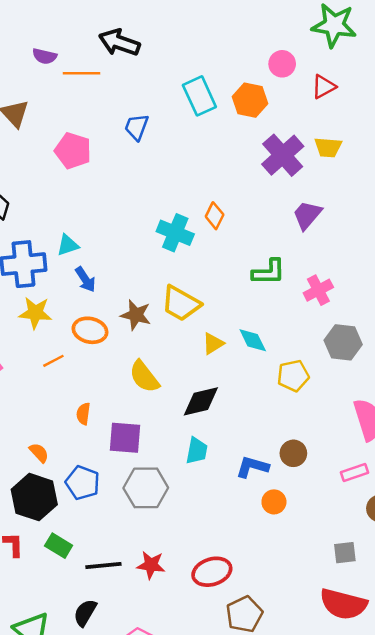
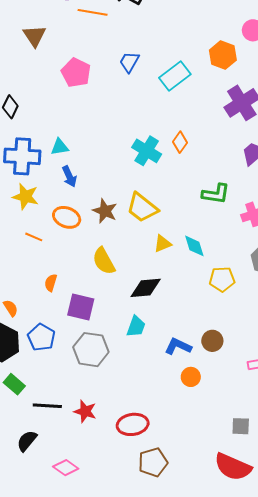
cyan rectangle: (199, 96) -> (175, 76), moved, turned 68
orange line: (53, 361) -> (34, 237), turned 42

